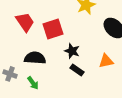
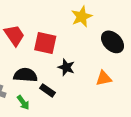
red square: (53, 29) -> (45, 43), turned 30
black rectangle: (77, 70) -> (47, 90), moved

